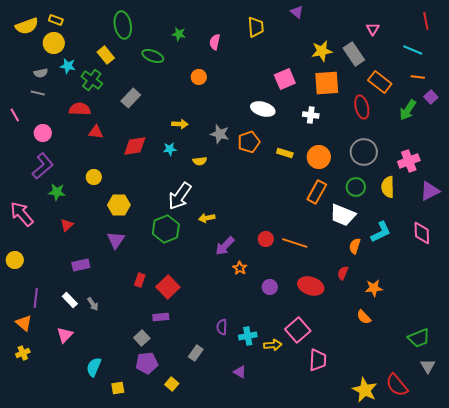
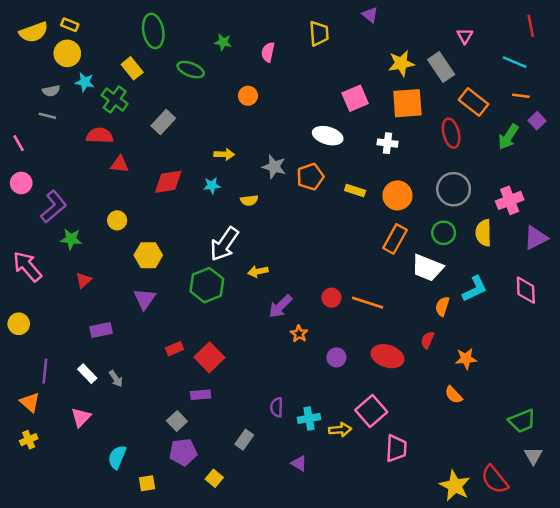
pink circle: (43, 133) -> (21, 183), moved
red rectangle: (140, 280) -> (174, 349), turned 48

